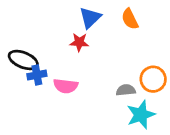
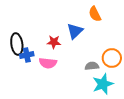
blue triangle: (90, 18) -> (75, 31), moved
red star: (79, 42) -> (54, 42), moved
black ellipse: (23, 60) -> (17, 44), turned 60

